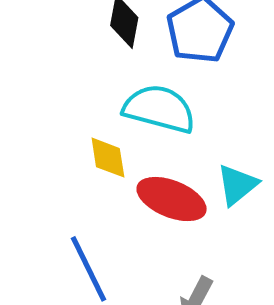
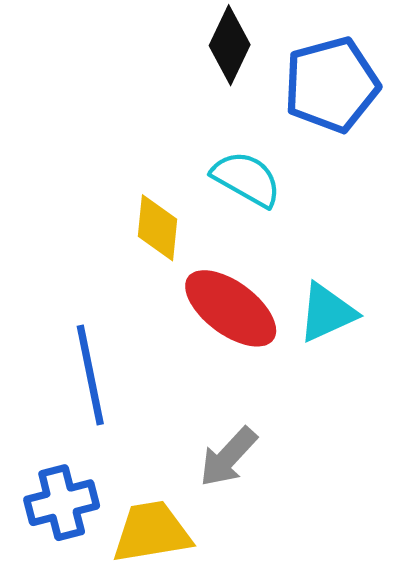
cyan semicircle: (159, 109) -> (246, 179), size x0.7

